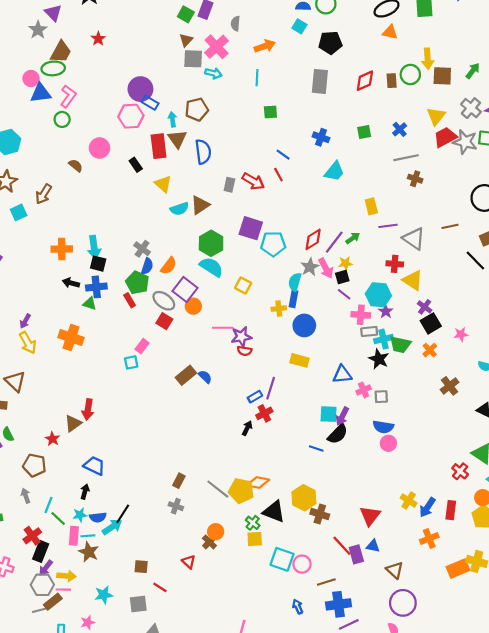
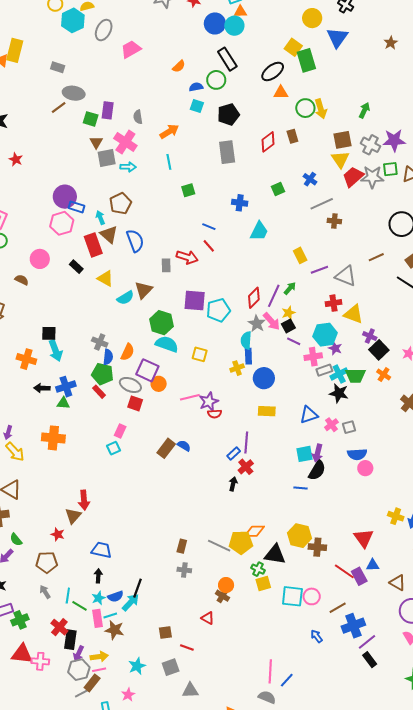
green circle: (410, 74) -> (305, 108), moved
brown square: (442, 76) -> (343, 140), moved
orange cross: (62, 249) -> (26, 359), turned 30
black square: (98, 264) -> (49, 333), moved

